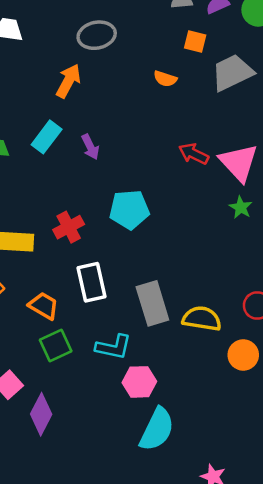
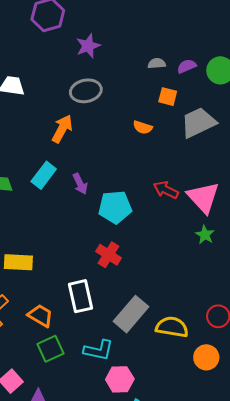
cyan pentagon: (129, 210) -> (115, 207), moved
red cross: (69, 227) -> (109, 255), moved, turned -30
gray rectangle: (152, 303) -> (131, 314), turned 57

